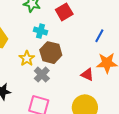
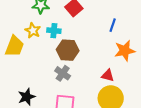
yellow star: (27, 58) -> (33, 30), moved
red triangle: (87, 74) -> (108, 75), moved

